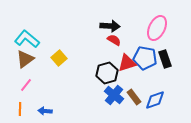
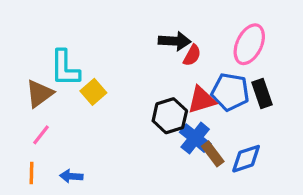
cyan L-shape: (27, 39) -> (65, 68), moved, turned -130
red semicircle: (114, 40) -> (192, 55), moved, turned 88
blue cross: (114, 95) -> (195, 138), moved

